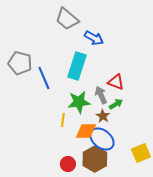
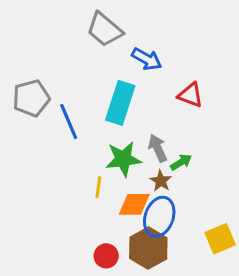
gray pentagon: (20, 63) -> (31, 98), turned -30
red triangle: (116, 82) -> (190, 95), moved
blue ellipse: (102, 139) -> (159, 217), turned 70

